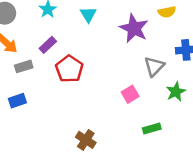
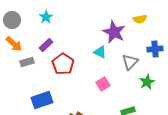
cyan triangle: (88, 14) -> (100, 52), moved, turned -32
pink square: (130, 94) -> (103, 84), moved
blue rectangle: (17, 101) -> (42, 100), moved, size x1.5

